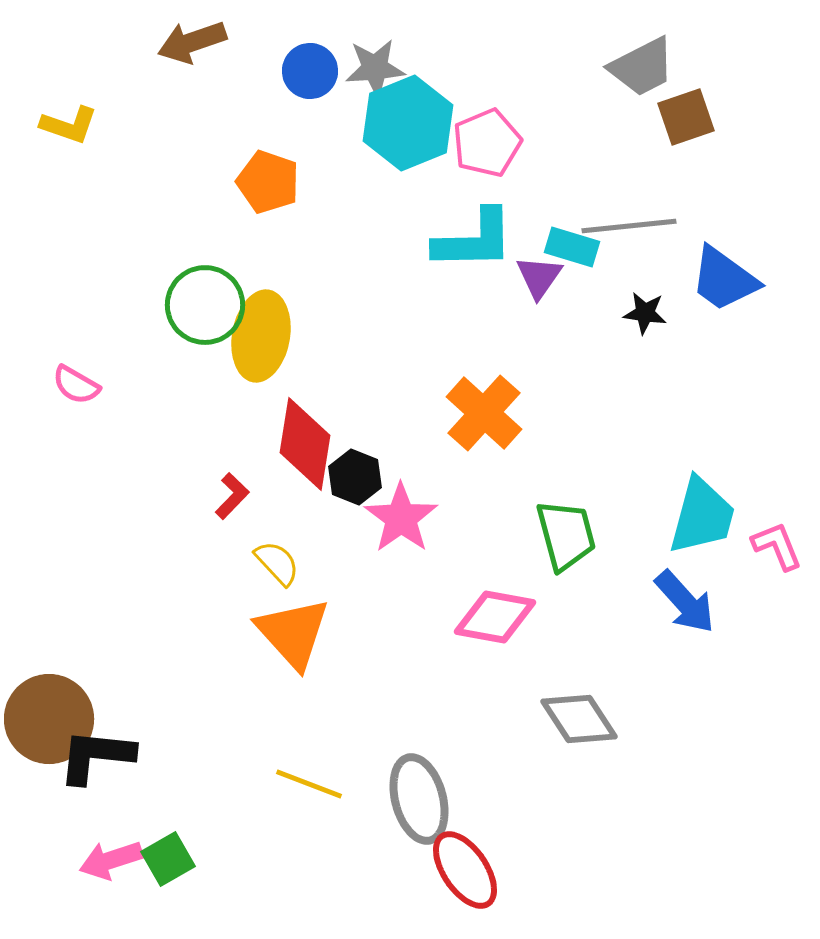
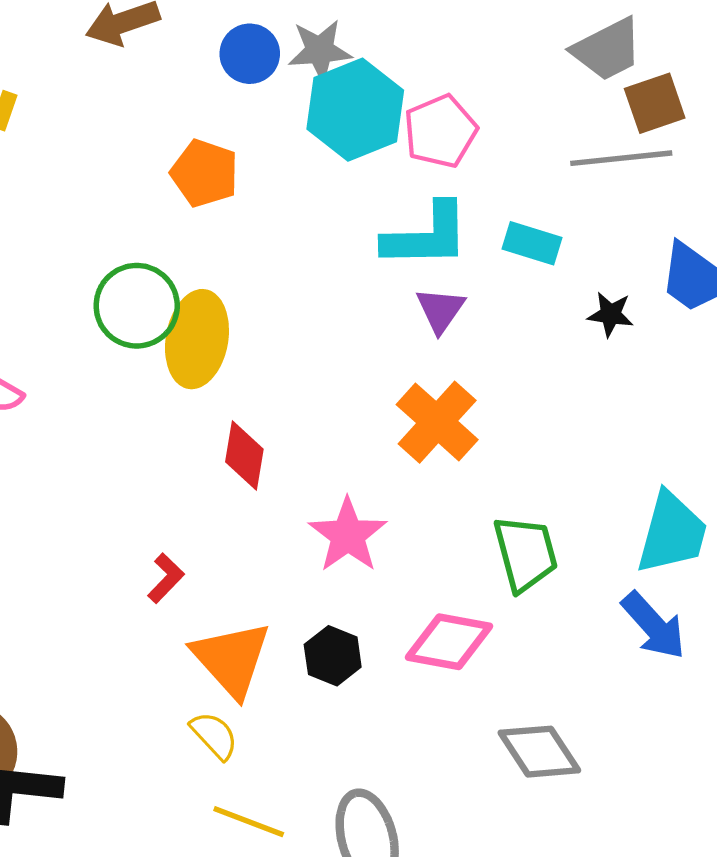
gray line: (629, 226) -> (621, 158), moved
purple triangle: (539, 277) -> (440, 310), moved
red diamond: (305, 444) -> (244, 455), size x0.7
black hexagon: (355, 477) -> (333, 656), moved
red L-shape: (232, 496) -> (166, 578), moved
yellow semicircle: (277, 563) -> (214, 735), moved

